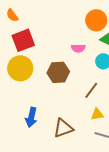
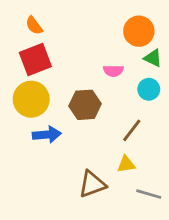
orange semicircle: (12, 15) -> (34, 26), moved
yellow triangle: (97, 114) -> (126, 164), moved
blue arrow: (31, 117) -> (47, 135), moved, turned -108

